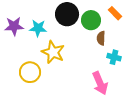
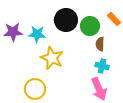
cyan cross: (114, 57) -> (102, 66), moved
yellow circle: (30, 72) -> (35, 89), moved

